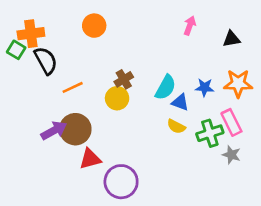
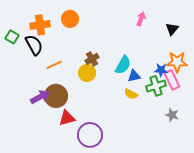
orange cross: (31, 34) -> (40, 25), moved
black triangle: (231, 39) -> (172, 29), turned -40
blue star: (205, 87) -> (161, 70), moved
blue triangle: (180, 102) -> (134, 76), turned -32
pink rectangle: (231, 122) -> (172, 80), moved
green cross: (210, 133) -> (156, 86), moved

